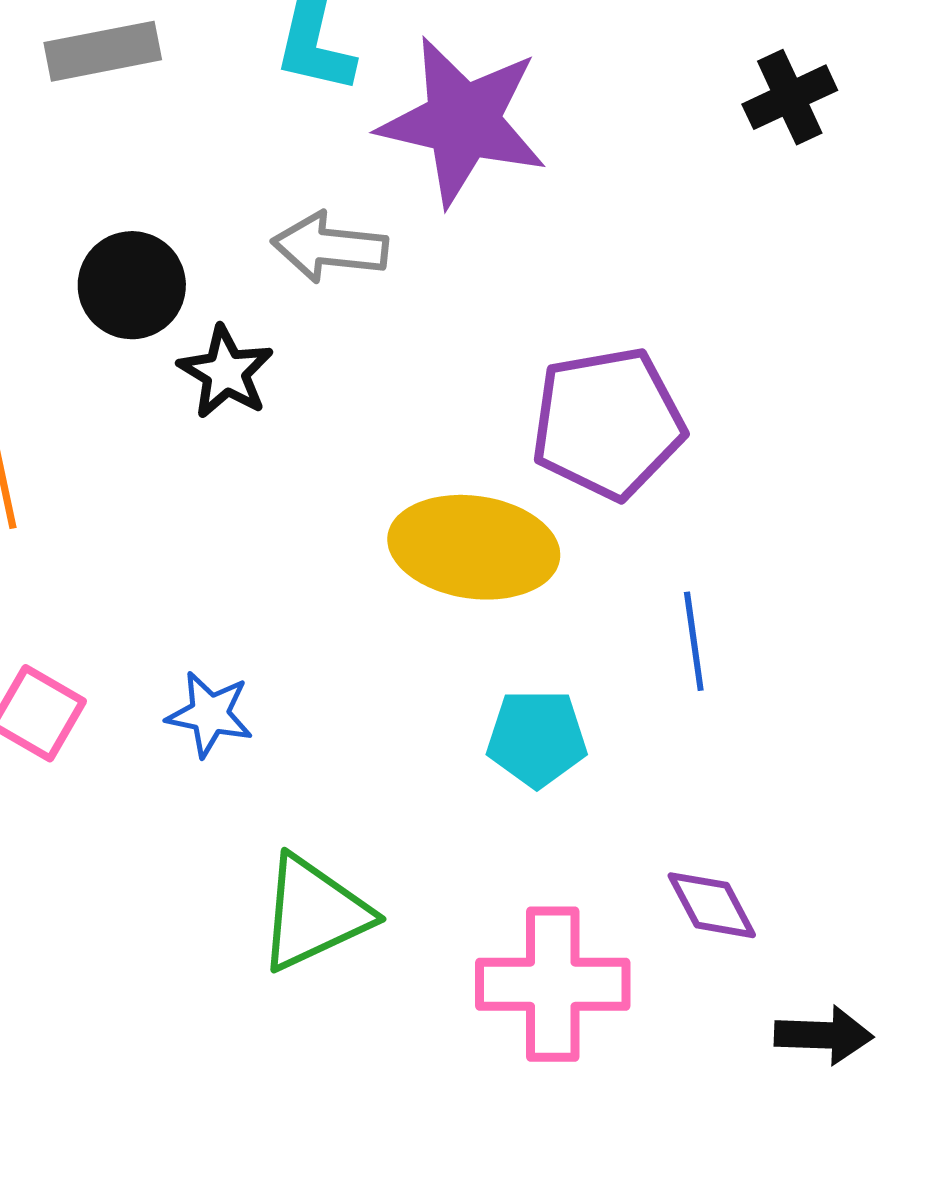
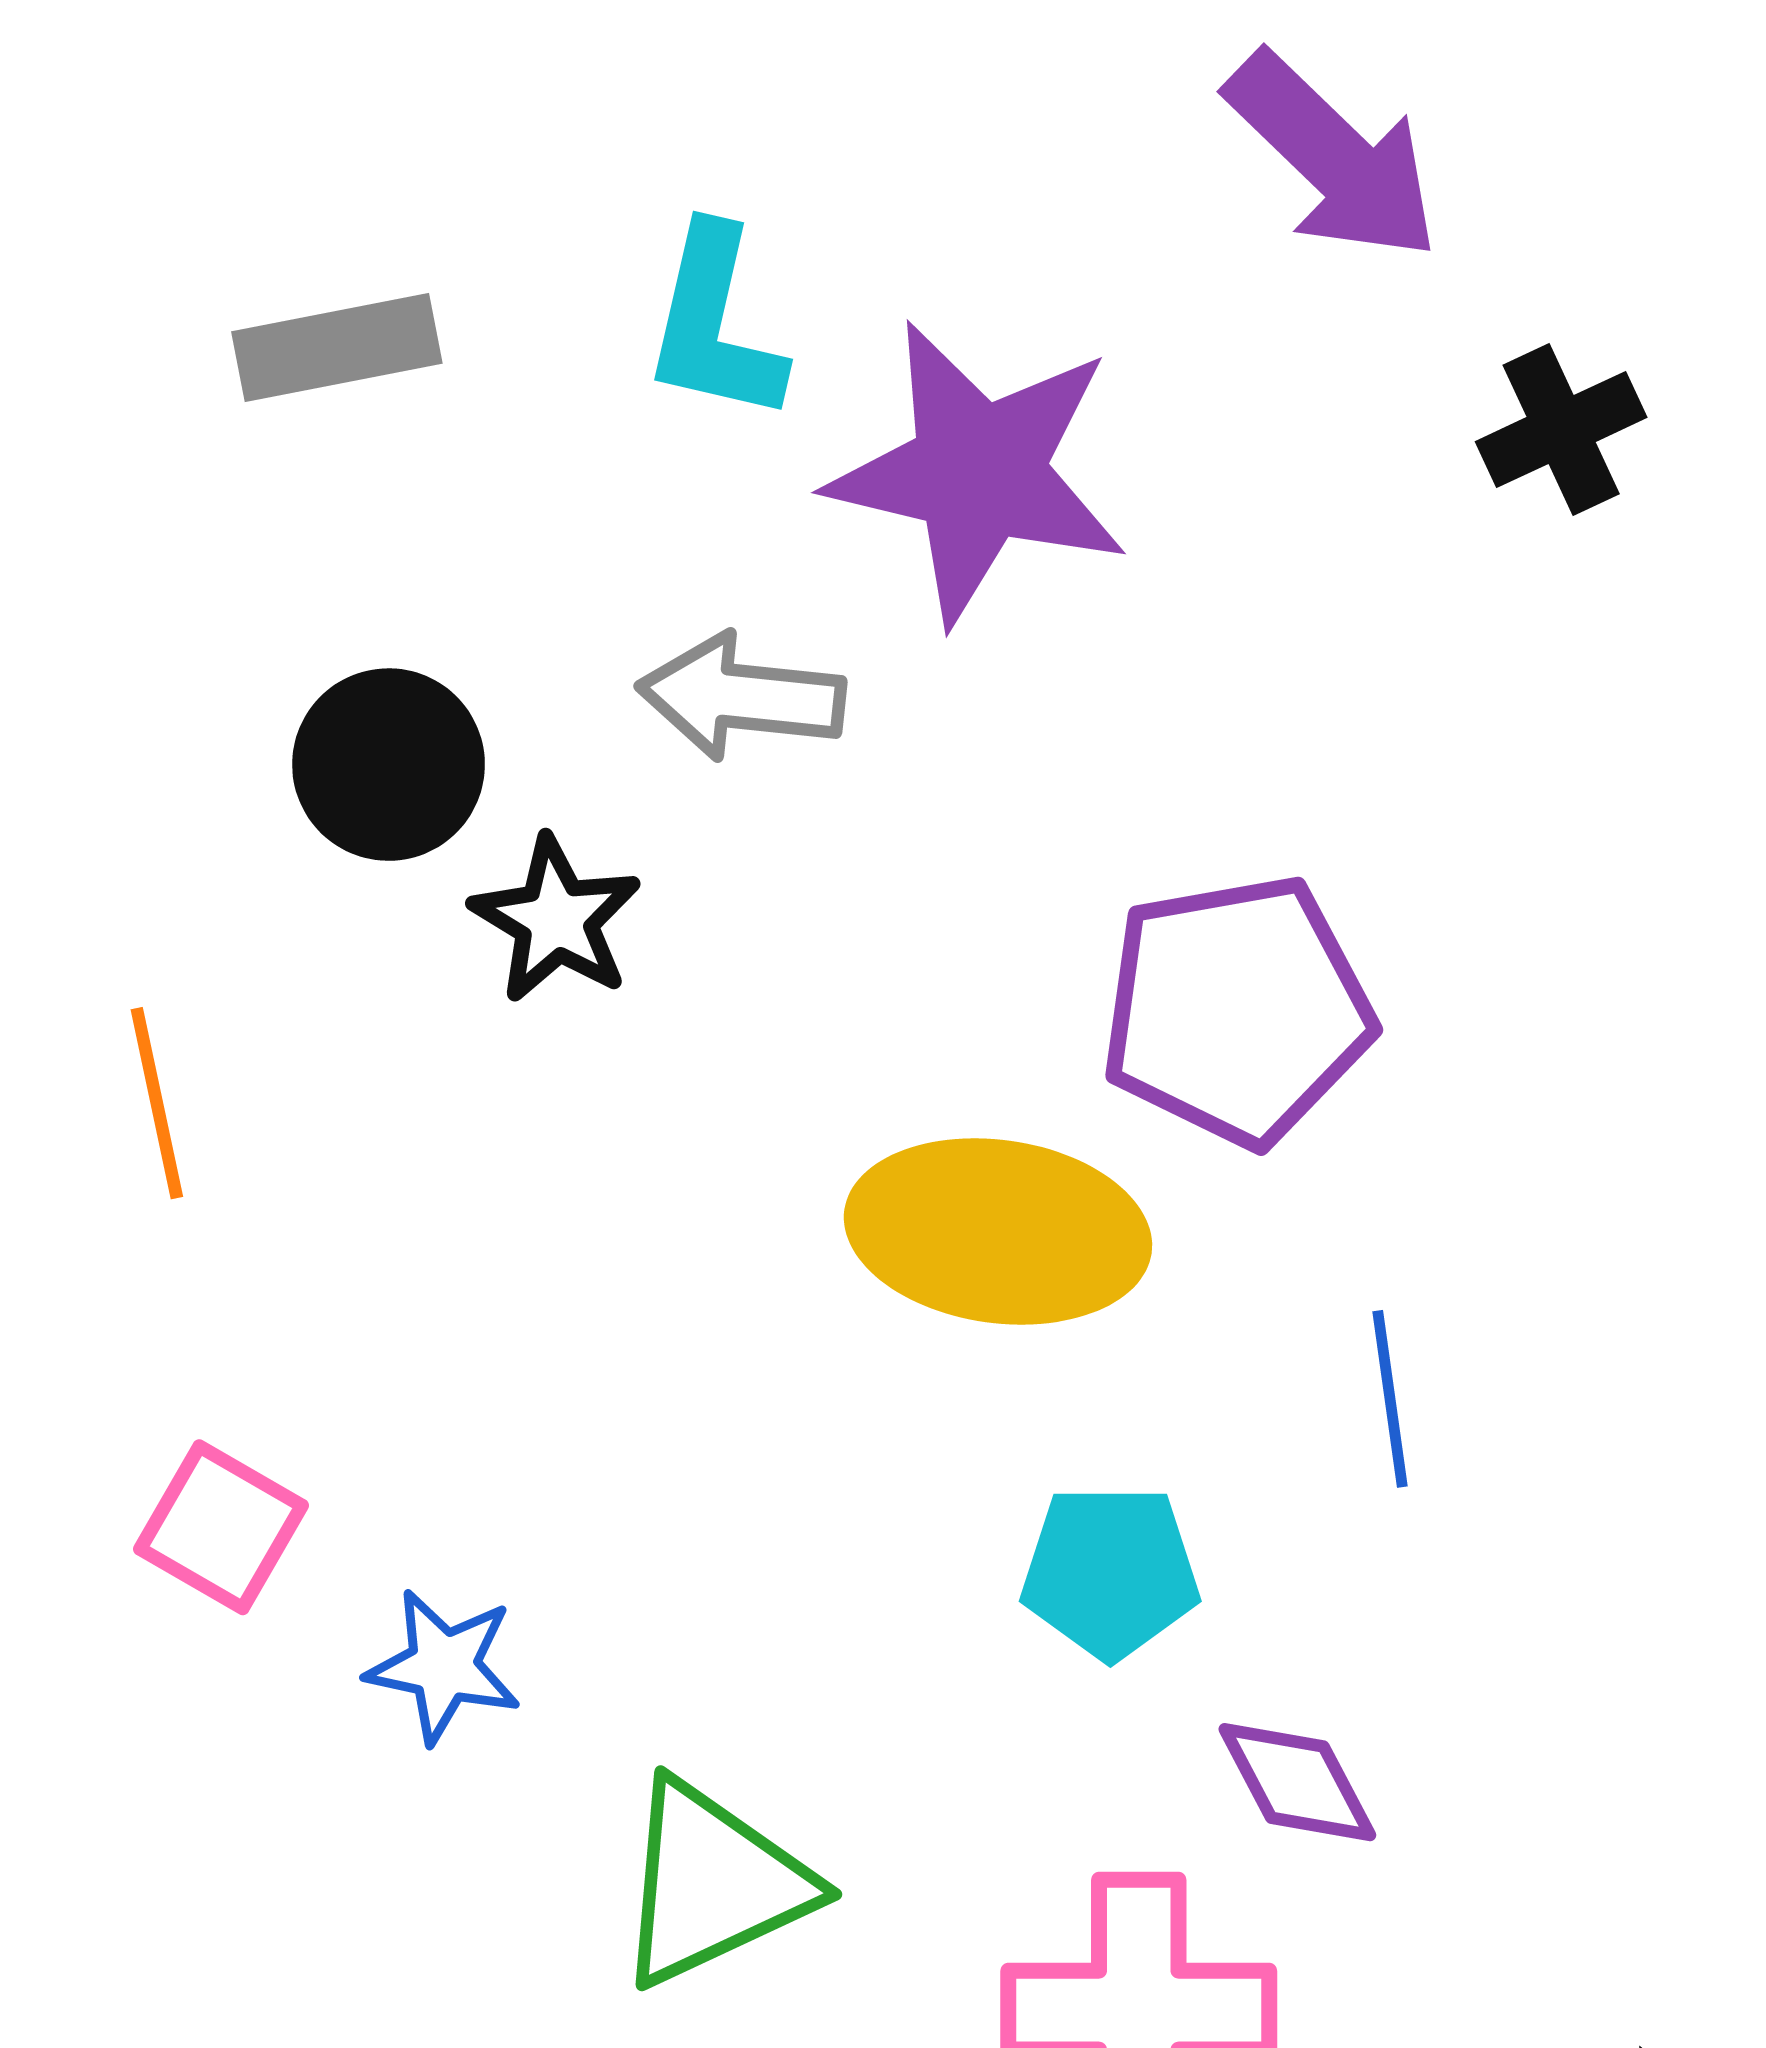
blue star: (210, 714) -> (444, 1666), moved
purple diamond: (712, 905) -> (1297, 1782), moved

